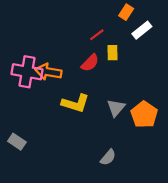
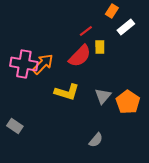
red semicircle: (90, 63) -> (80, 56), size x1.4
orange arrow: (48, 72) -> (43, 64), turned 125

